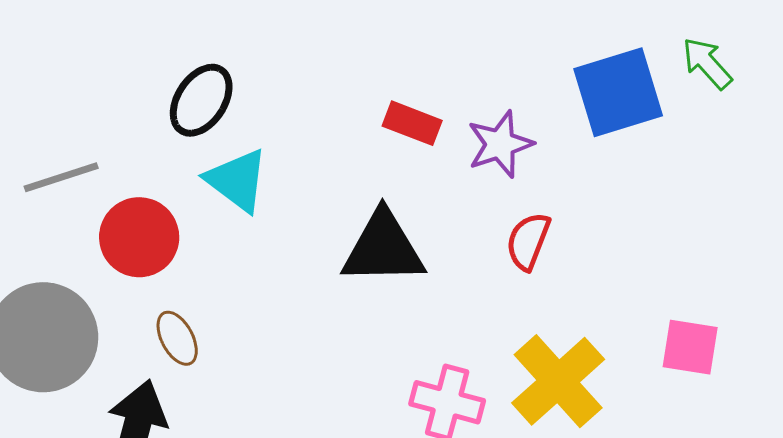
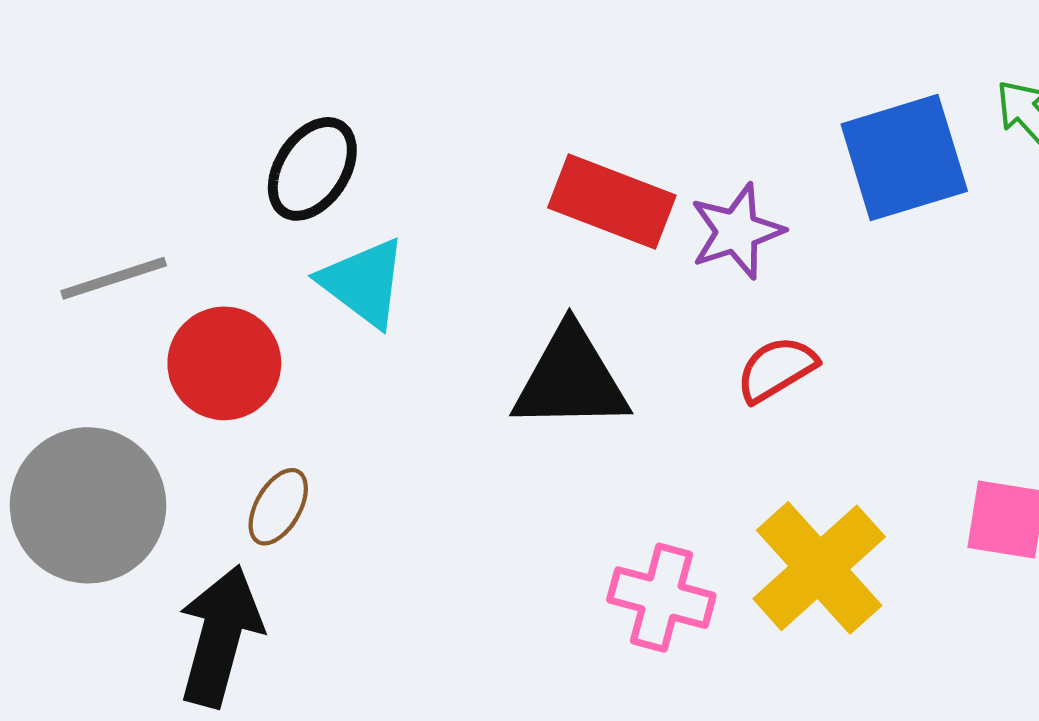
red rectangle: (412, 123) -> (612, 202), size x1.5
red semicircle: (528, 241) -> (776, 369), turned 38
brown ellipse: (177, 338) -> (278, 507), turned 58

